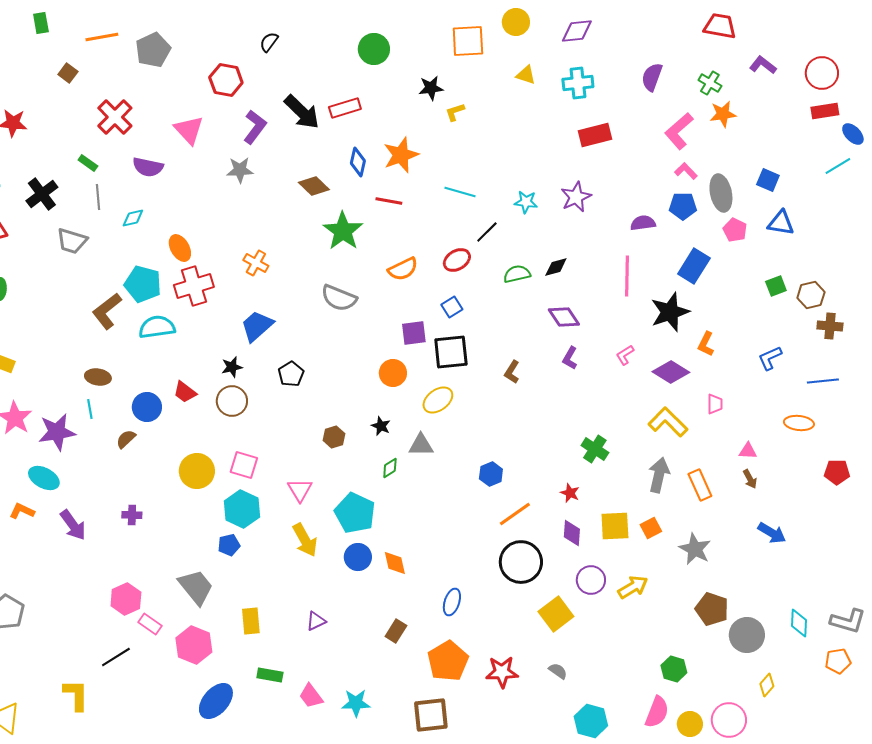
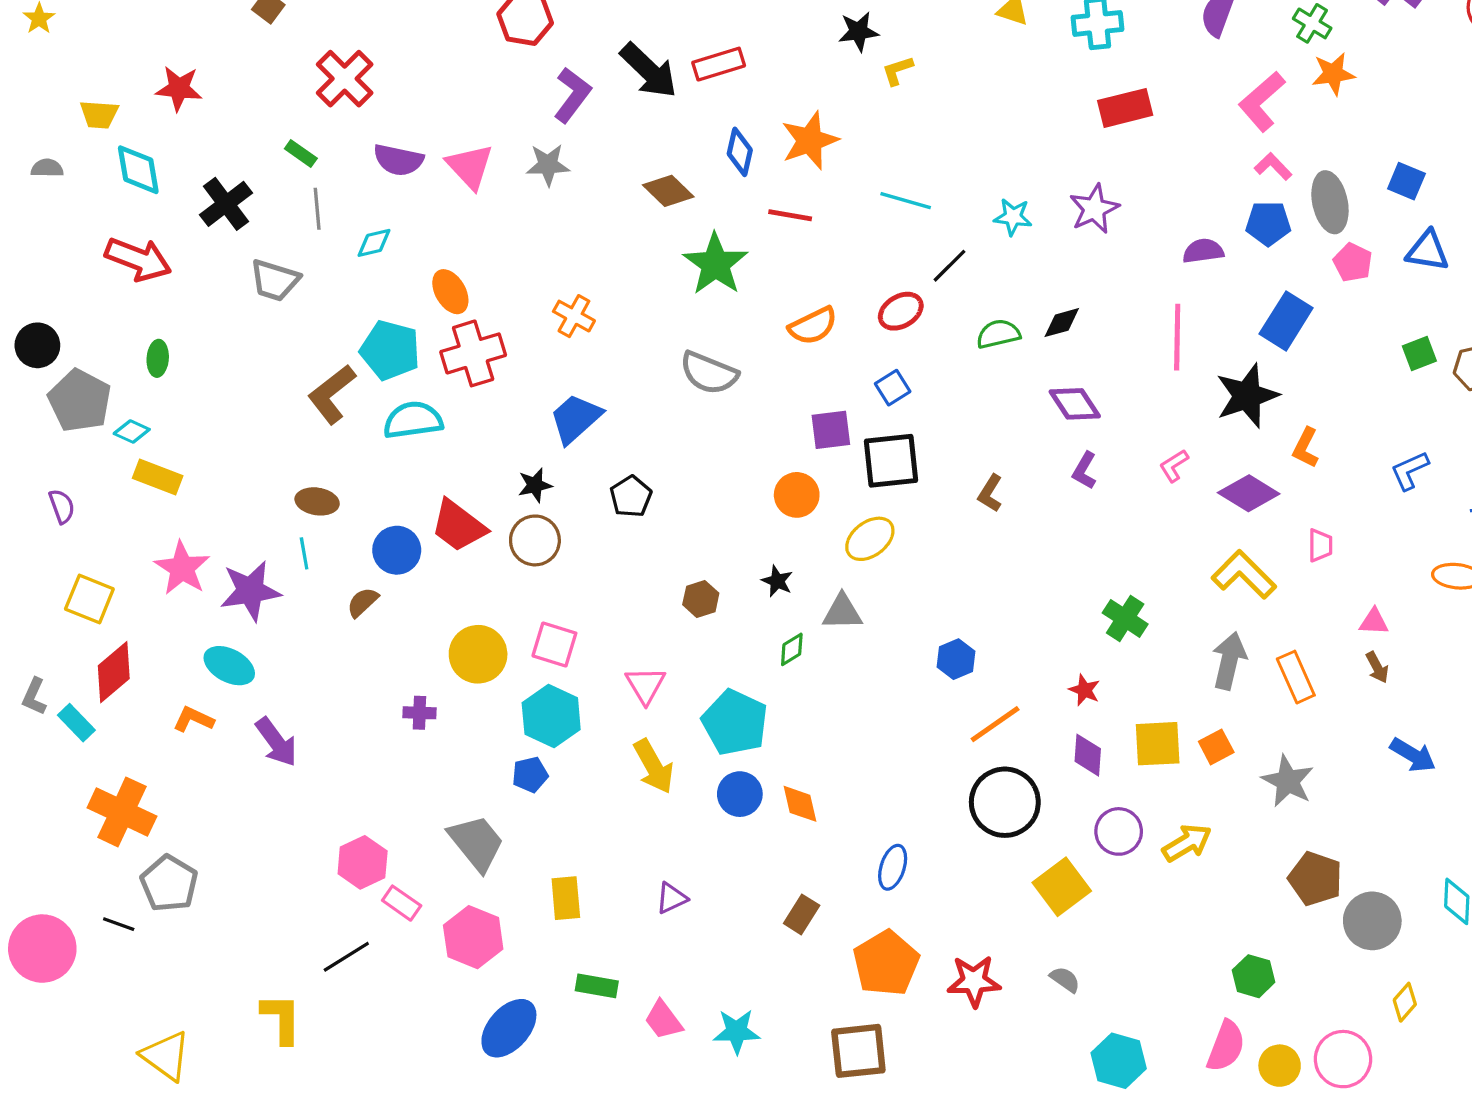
pink triangle: (189, 130) -> (470, 166), moved
red trapezoid: (185, 392) -> (459, 526), size x1.5
purple cross: (132, 515) -> (419, 713), moved

